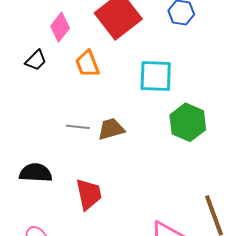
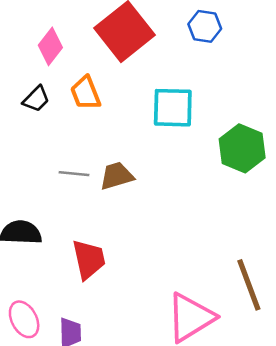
black trapezoid: (36, 60) -> (36, 99), moved
green hexagon: (188, 122) -> (242, 148), moved

